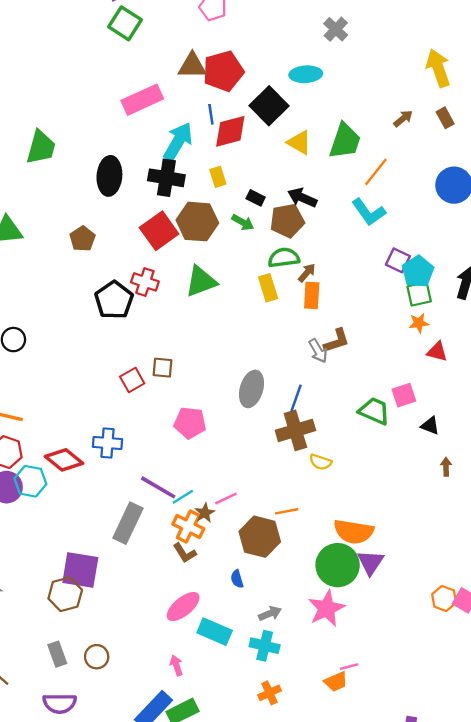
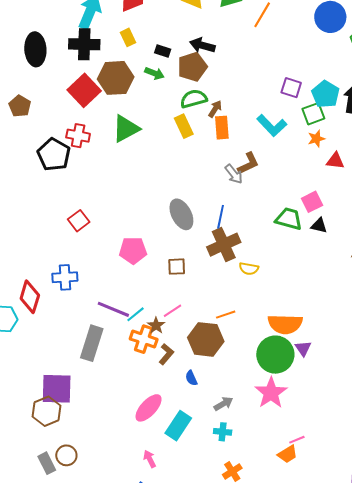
cyan L-shape: (369, 212) -> (272, 125), moved
cyan pentagon: (418, 272) -> (326, 94), moved
brown square: (162, 368) -> (177, 267), moved
gray ellipse: (252, 389) -> (181, 214), turned -36
black triangle: (430, 426) -> (319, 226), moved
red diamond: (64, 460) -> (30, 297), turned 76
brown L-shape: (185, 553) -> (166, 354), moved, turned -100
purple triangle: (370, 562) -> (303, 348), size x0.7
cyan rectangle: (215, 632) -> (178, 426), turned -72
cyan cross: (265, 646) -> (223, 432), size x0.7
brown circle: (97, 657) -> (66, 455), moved

